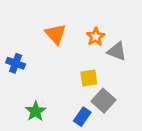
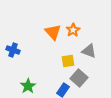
orange triangle: (56, 34) -> (53, 32), moved
gray triangle: (117, 51) -> (89, 51), moved

